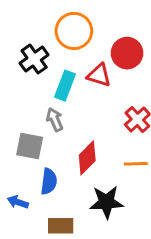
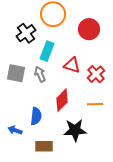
red triangle: (99, 75) -> (72, 65), moved
gray square: (30, 146) -> (16, 73), moved

